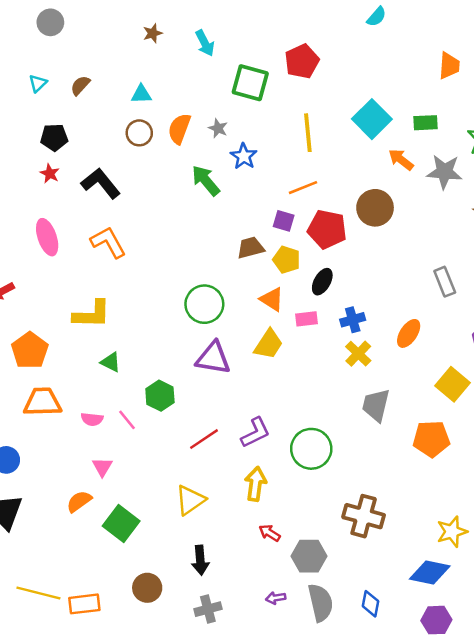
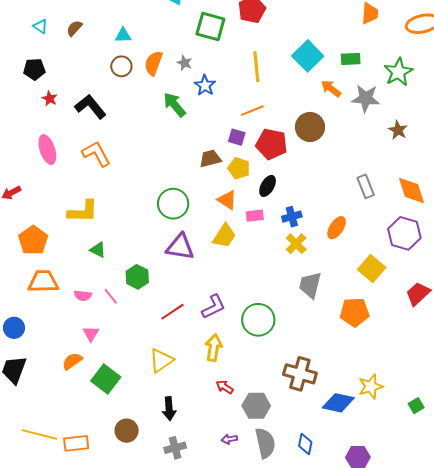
cyan triangle: (38, 83) -> (40, 26), turned -42
black pentagon: (54, 137) -> (34, 69), moved
blue diamond: (430, 572) -> (338, 403), moved

